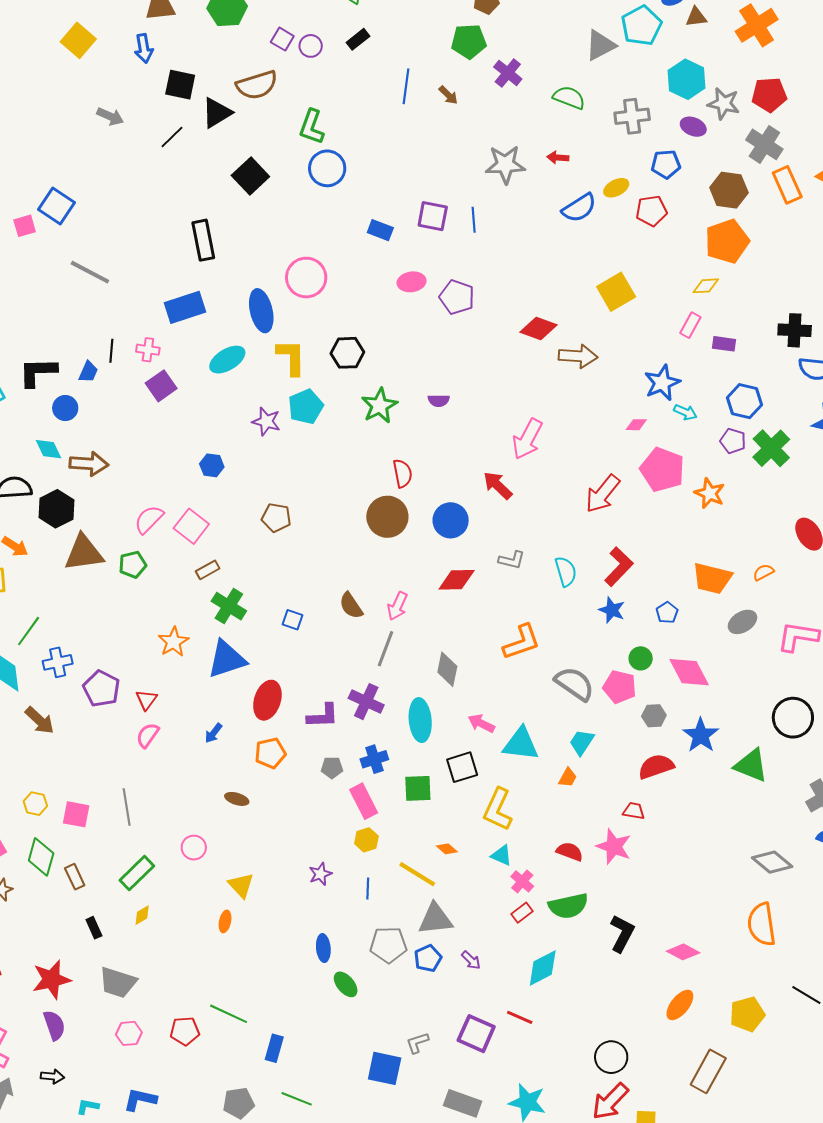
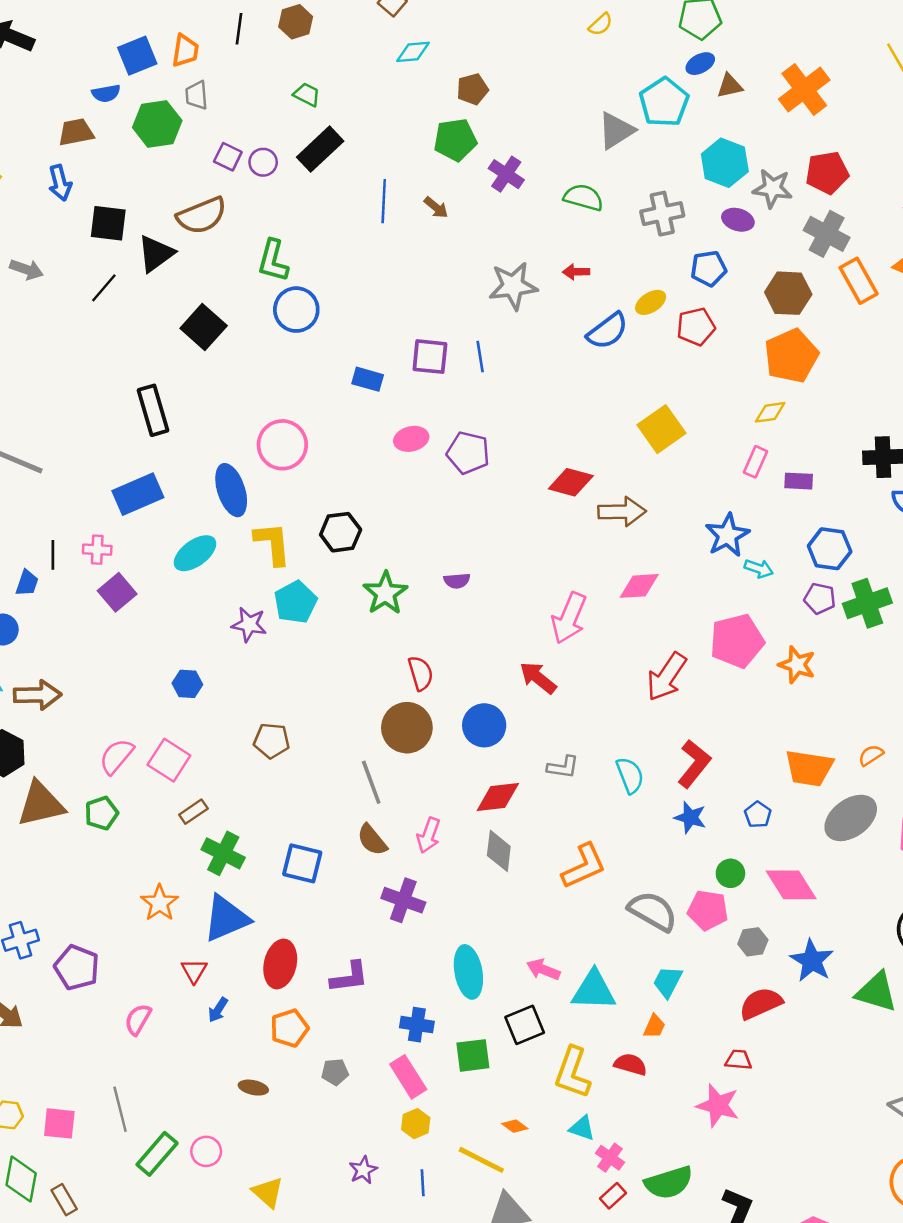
black rectangle: (358, 39) -> (320, 149), size x1.6
pink diamond: (636, 425) -> (639, 586), moved, size x1.6
green cross: (771, 448) -> (867, 603), turned 30
pink pentagon: (662, 470) -> (737, 641), turned -30
blue square: (293, 620) -> (302, 863), size x1.6
gray ellipse: (742, 622) -> (851, 818), size x1.5
gray line: (386, 649) -> (371, 782), moved, turned -36
gray diamond: (447, 669) -> (499, 851), moved
red triangle: (146, 700) -> (194, 971), moved
purple cross: (366, 702) -> (403, 900), moved
blue cross: (374, 759) -> (417, 1025), turned 32
gray pentagon: (332, 768) -> (335, 1072), moved
red semicircle: (570, 852) -> (630, 1064), moved
green rectangle: (137, 873) -> (157, 1154), moved

